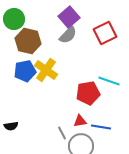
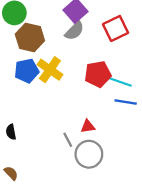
red pentagon: (88, 93) -> (98, 74), moved
black semicircle: (11, 126) -> (11, 132), turned 88
blue line: (101, 127) -> (126, 102), moved

